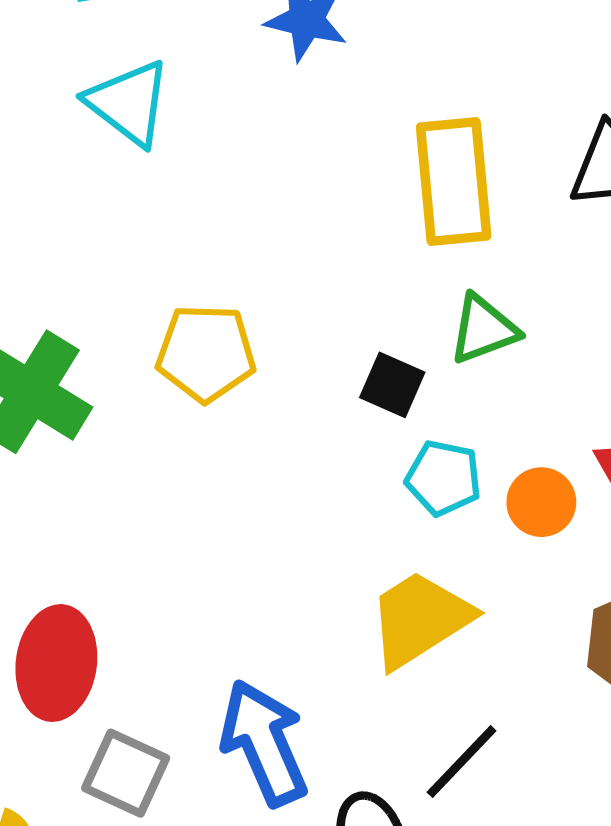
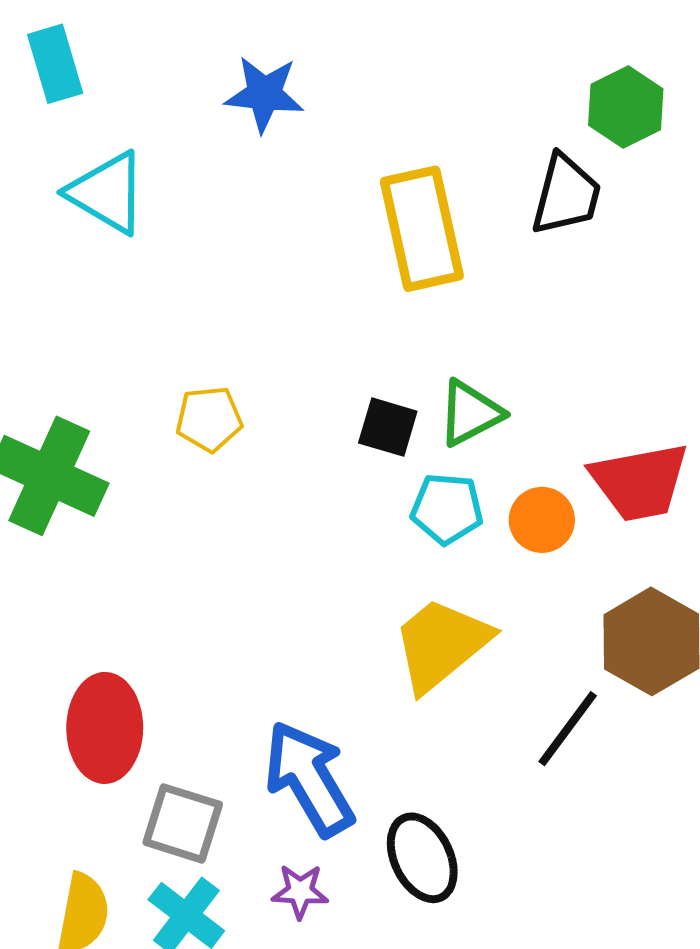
green triangle: (483, 329) -> (470, 413), moved
yellow pentagon: (206, 353) -> (209, 419), size x0.7
black line: (462, 761) -> (568, 729), moved

